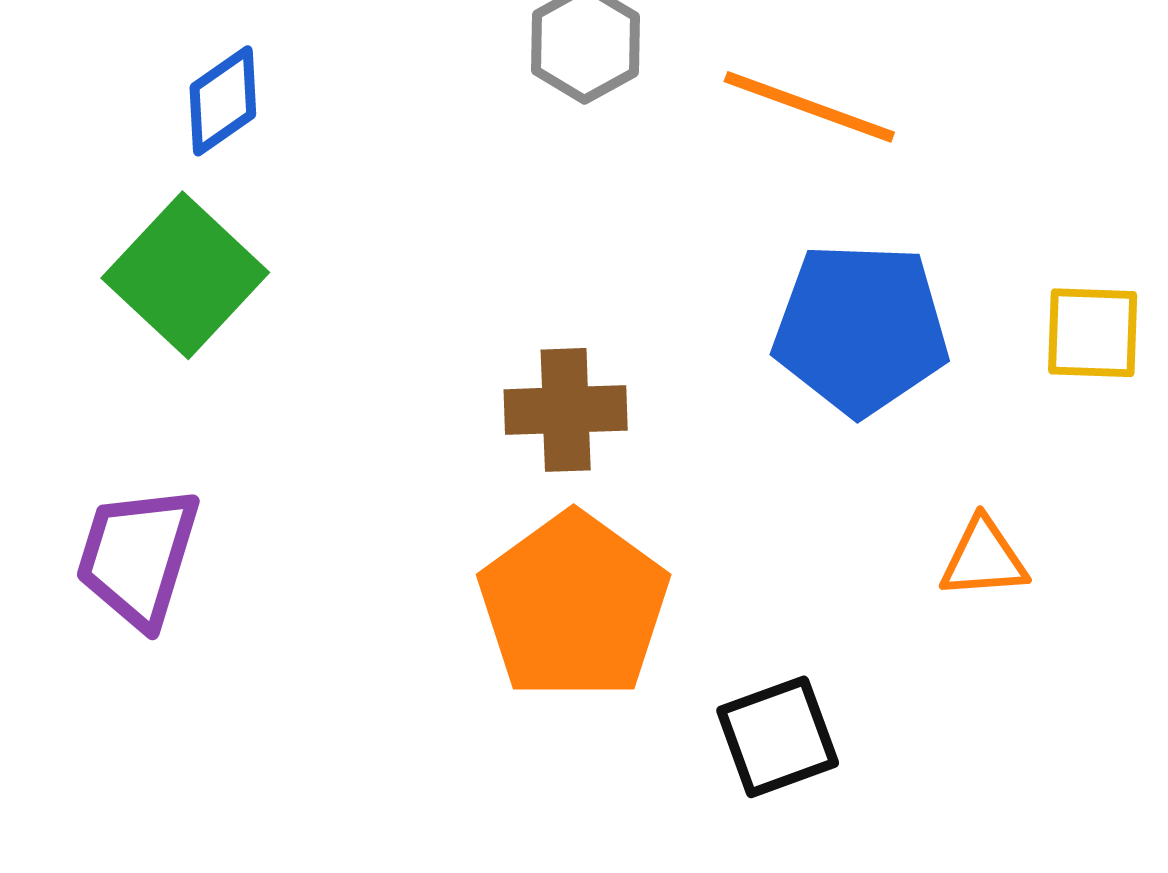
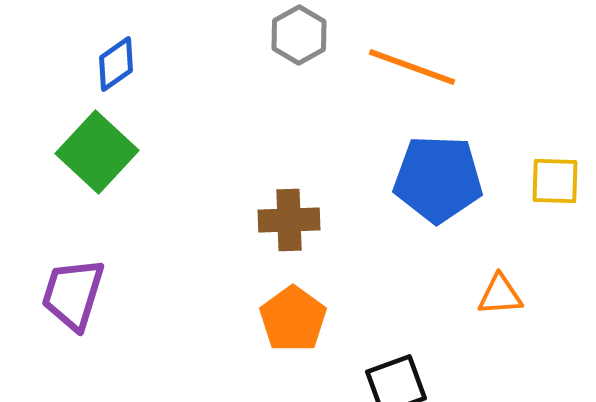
orange pentagon: (574, 606) -> (293, 319), size x0.7

